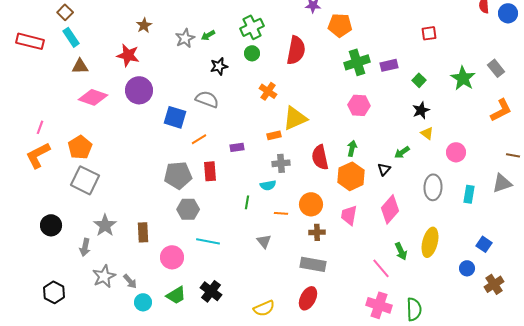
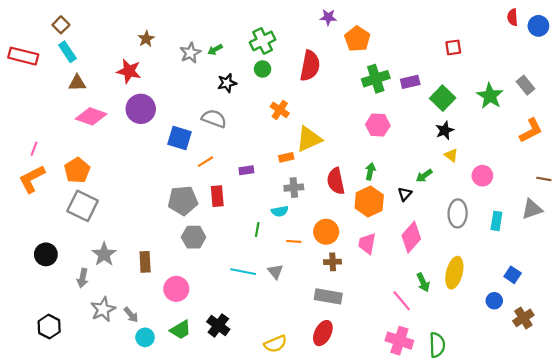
orange pentagon: (340, 25) -> (357, 39), turned 30
green square: (419, 80) -> (443, 98), size x1.6
cyan line: (208, 241) -> (243, 272), moved

